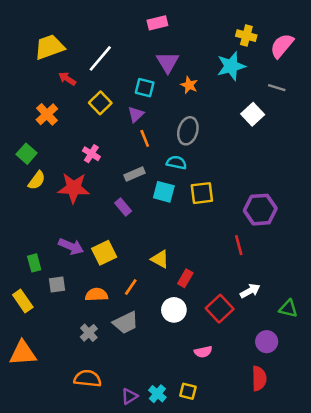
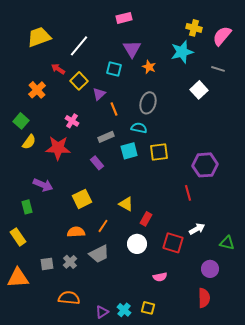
red arrow: (67, 79) -> (58, 69), moved
purple triangle: (136, 114) -> (99, 94), moved
cyan square: (164, 192) -> (129, 151), turned -30
purple arrow: (71, 246) -> (43, 185), moved
gray square: (57, 284) -> (47, 264), moved
red square: (220, 309) -> (173, 243), turned -30

